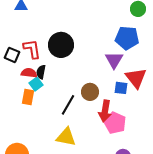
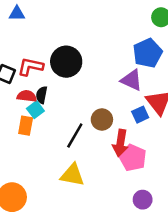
blue pentagon: (127, 38) -> (148, 53), turned -30
red L-shape: (32, 49) -> (30, 67), turned -70
purple triangle: (114, 60) -> (132, 80), turned -36
blue square: (121, 88) -> (140, 115), turned -32

